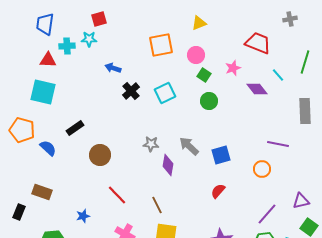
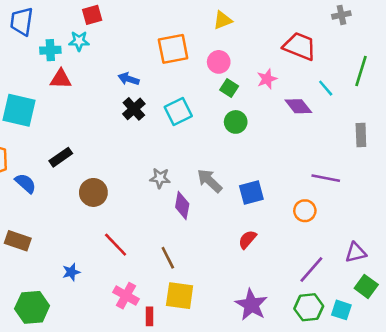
red triangle: (48, 60) -> (61, 79), moved
blue arrow: (113, 68) -> (129, 79), moved
gray rectangle: (305, 111) -> (361, 135), size x0.7

